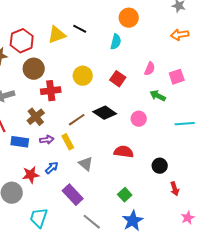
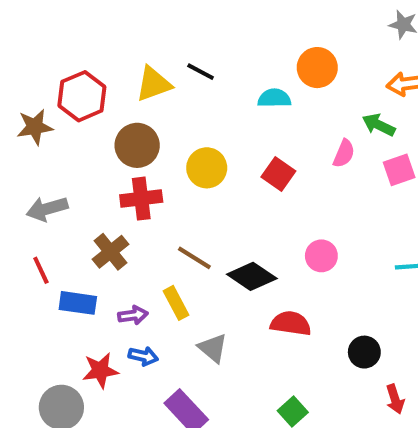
orange circle: (129, 18) -> (317, 68), moved
cyan semicircle: (116, 42) -> (274, 98), turned -105
brown circle: (34, 69) -> (137, 145), moved
green arrow: (158, 96) -> (379, 125), moved
black diamond: (105, 113) -> (252, 276), moved
brown line: (77, 120) -> (194, 258), turned 66
purple arrow: (47, 140) -> (133, 315), moved
blue arrow: (52, 168) -> (143, 356), turned 56

